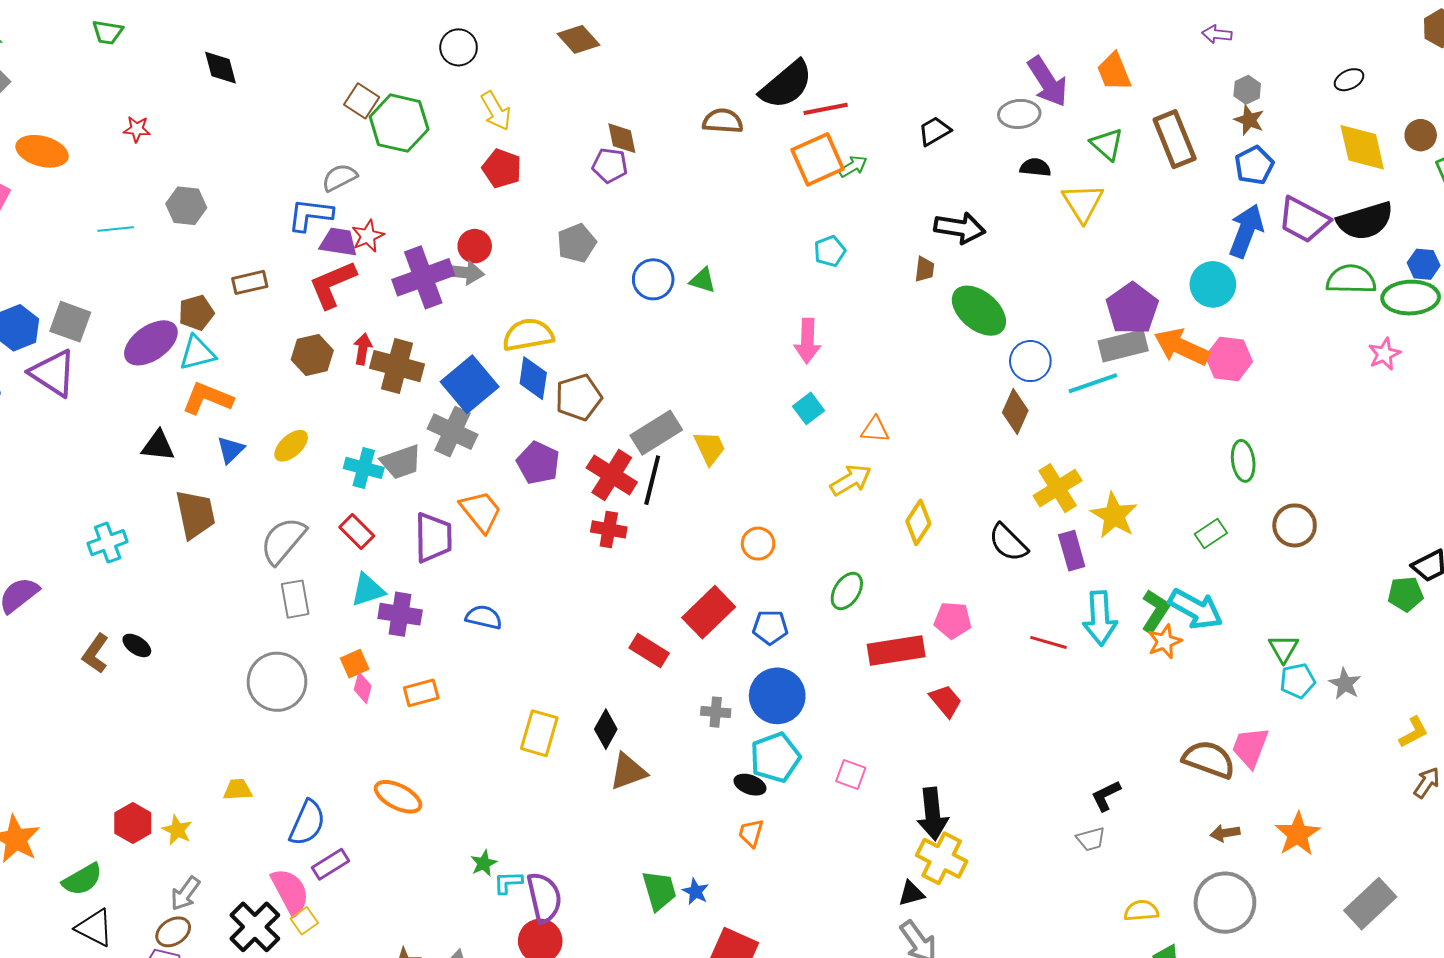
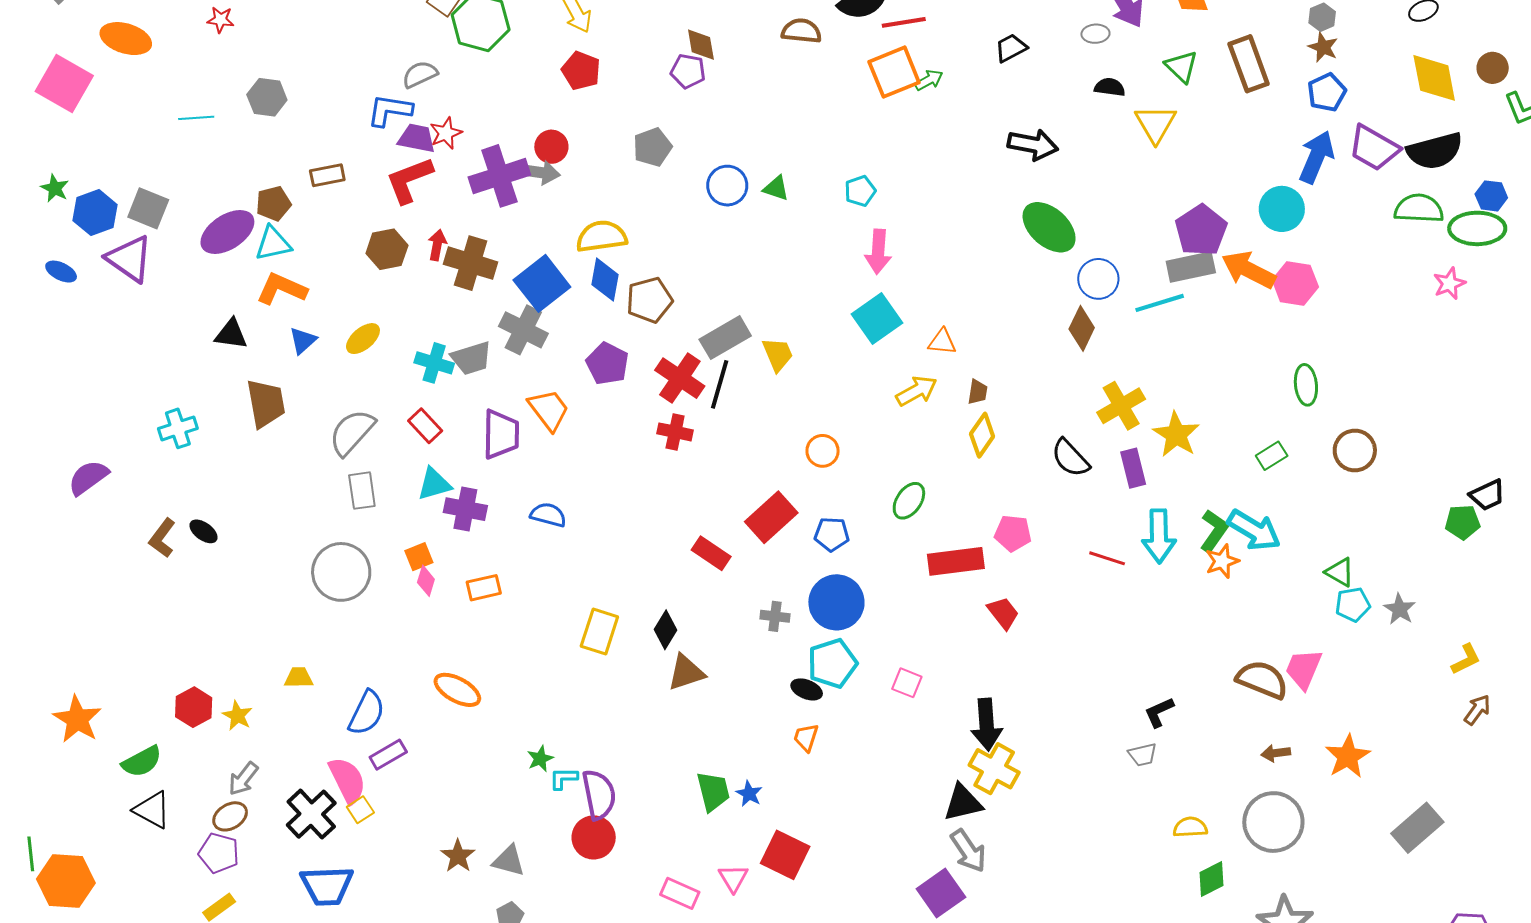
gray ellipse: (1019, 114) -> (1095, 34), size x0.7
cyan pentagon: (830, 251) -> (860, 191), moved
brown trapezoid: (924, 269) -> (978, 392), moved
cyan square: (808, 408) -> (877, 319), size x1.6
green triangle: (1283, 648) -> (1340, 572), turned -32
black triangle: (911, 894) -> (963, 803), size x1.5

